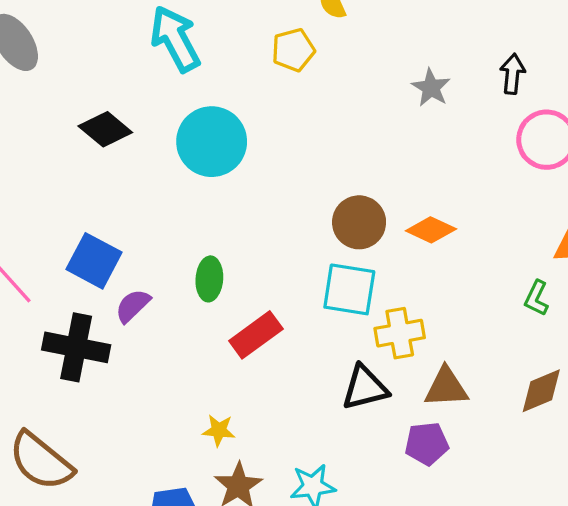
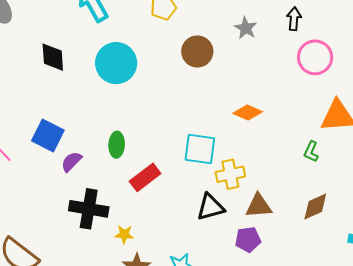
black diamond: (105, 129) -> (53, 57), turned 48
brown circle: (359, 222) -> (197, 51), moved
black cross: (76, 347) -> (89, 209), moved

